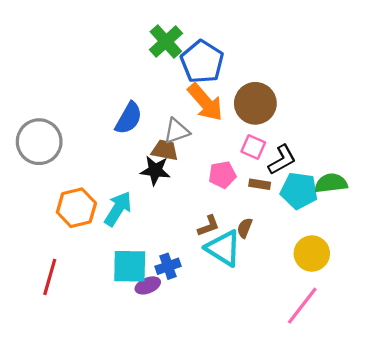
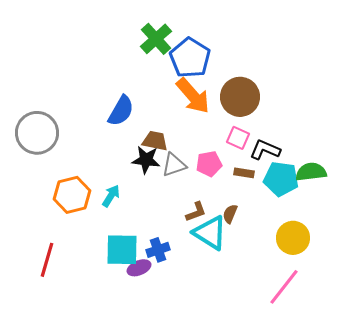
gray triangle: (177, 131) -> (174, 165), moved
black L-shape: (282, 160) -> (265, 150), turned -128
cyan arrow: (118, 209) -> (111, 196), size x0.7

